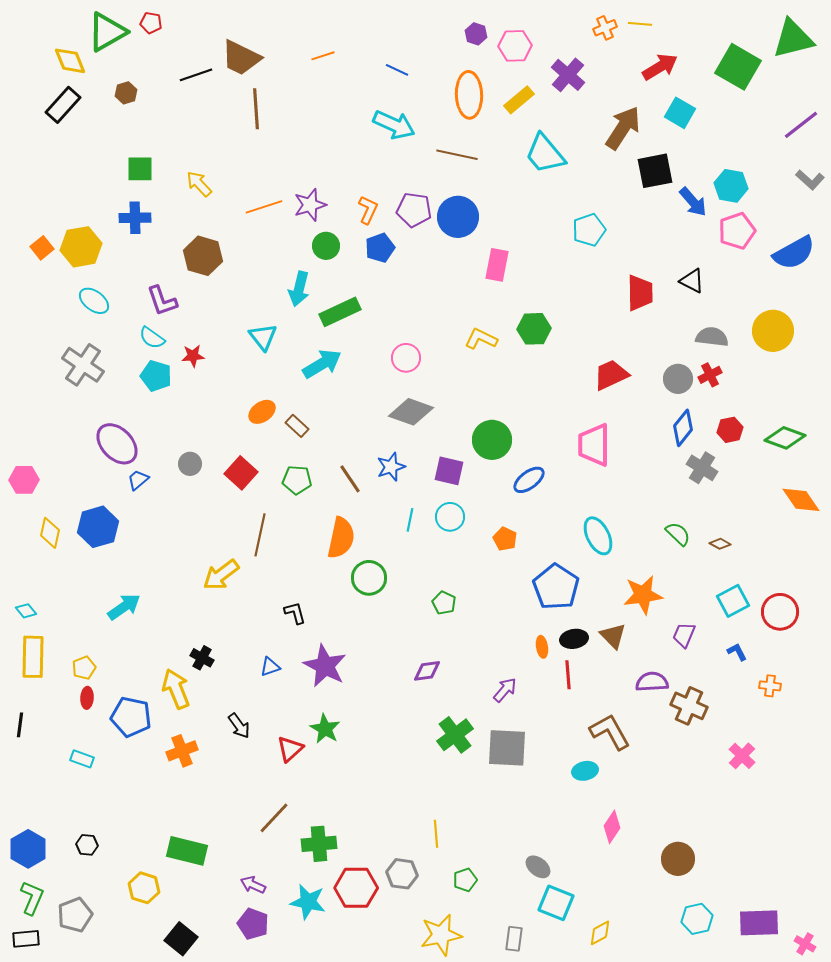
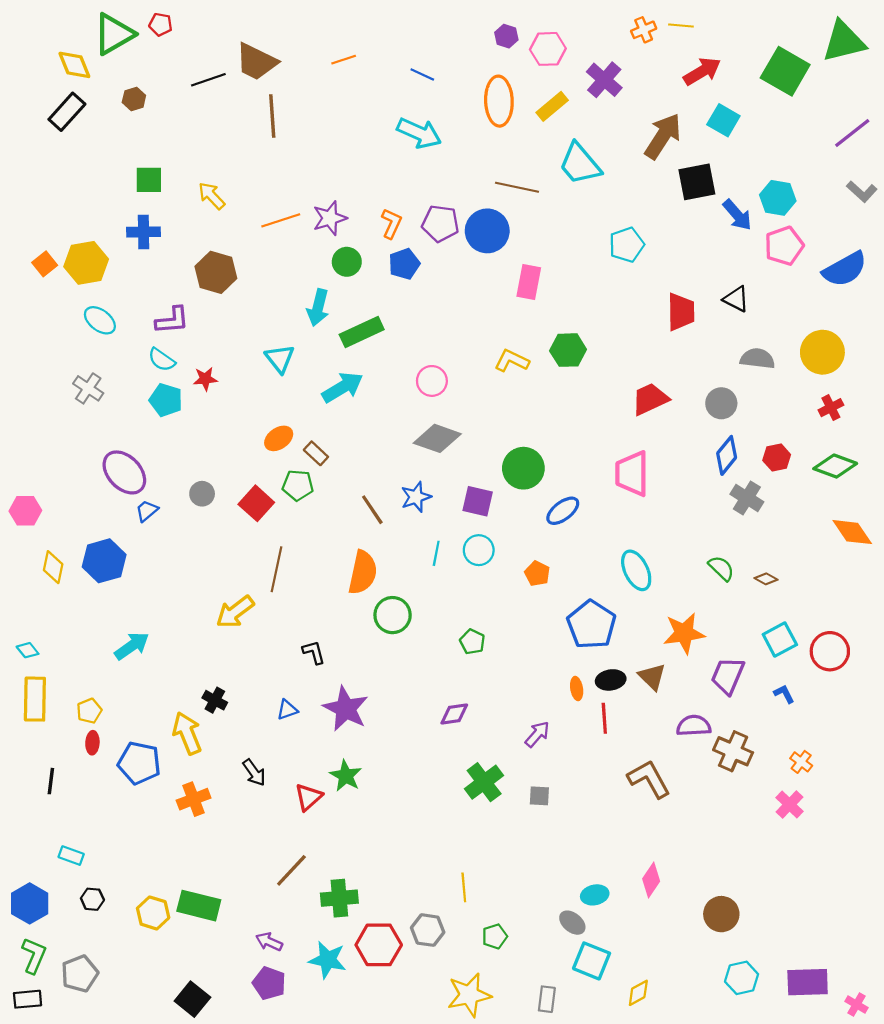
brown line: (457, 155) -> (517, 187), moved
purple L-shape: (162, 301) -> (172, 320), turned -76
gray cross: (83, 365) -> (88, 388), size x0.7
red cross: (710, 375) -> (831, 408), moved
green pentagon: (297, 480) -> (298, 485), moved
purple trapezoid: (684, 635) -> (728, 676), size x1.4
orange cross: (770, 686) -> (801, 762), moved, turned 30
black line: (20, 725) -> (51, 781), moved
gray square: (507, 748) -> (539, 796), size x0.5
cyan rectangle: (82, 759) -> (71, 856), moved
cyan ellipse: (585, 771) -> (595, 895), moved
yellow hexagon: (144, 888) -> (153, 913), moved

